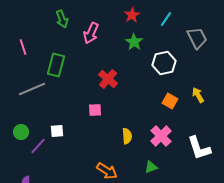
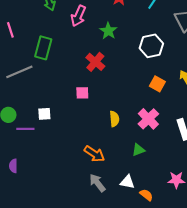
green star: (134, 42) -> (108, 31), moved
purple line: (38, 146) -> (25, 129), turned 48

